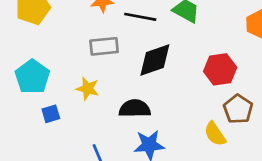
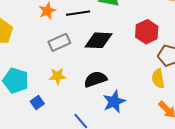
black diamond: (155, 60) -> (98, 40), turned 40
yellow semicircle: (215, 134) -> (158, 79), turned 42

